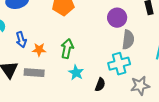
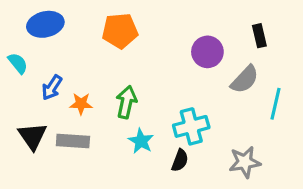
blue arrow: (21, 40) -> (52, 88), turned 49
gray semicircle: (128, 40) -> (245, 79), moved, turned 36
cyan cross: (119, 64) -> (191, 126), moved

